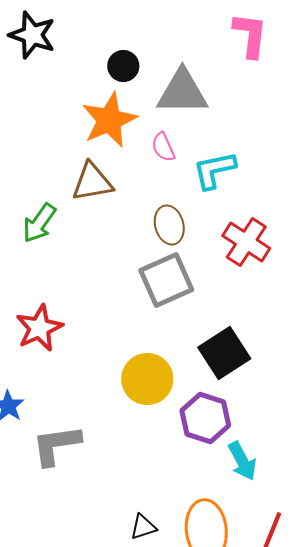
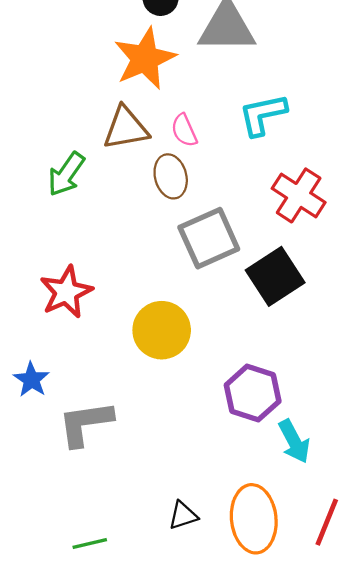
pink semicircle: (163, 147) -> (184, 130), moved
brown ellipse: (169, 225) -> (171, 176), moved
black square: (224, 353) -> (275, 276), moved
yellow circle: (147, 379) -> (162, 330), moved

